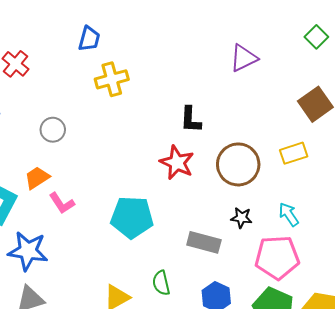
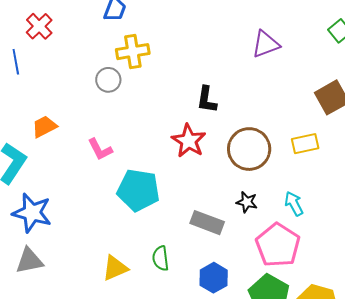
gray circle: (53, 130) -> (108, 80), moved
orange trapezoid: (37, 178) -> (44, 127), moved
pink L-shape: (62, 203) -> (100, 149), moved
pink pentagon: (277, 257) -> (278, 245), turned 30

